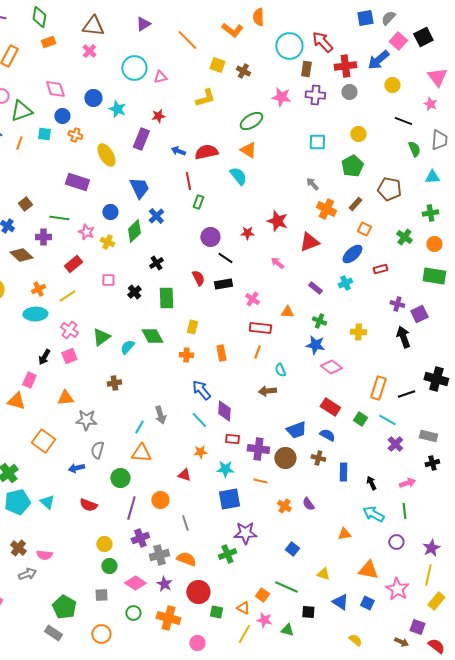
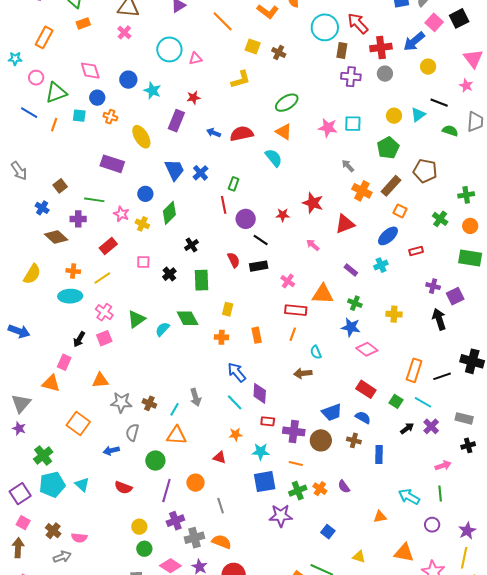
pink star: (281, 97) -> (328, 128), moved
green semicircle: (414, 149) -> (450, 131), turned -49
cyan triangle: (432, 177) -> (418, 115), moved, turned -35
red line: (188, 181) -> (224, 205), moved
brown rectangle: (355, 204) -> (391, 186), size x1.5
blue cross: (156, 216) -> (201, 173), moved
orange cross: (38, 289) -> (73, 271), turned 32
orange triangle: (287, 312) -> (323, 294), size x1.6
brown cross: (114, 383) -> (149, 403), moved, turned 32
black arrow: (371, 483) -> (407, 428), moved, turned 80
green cross: (227, 554) -> (298, 491), moved

